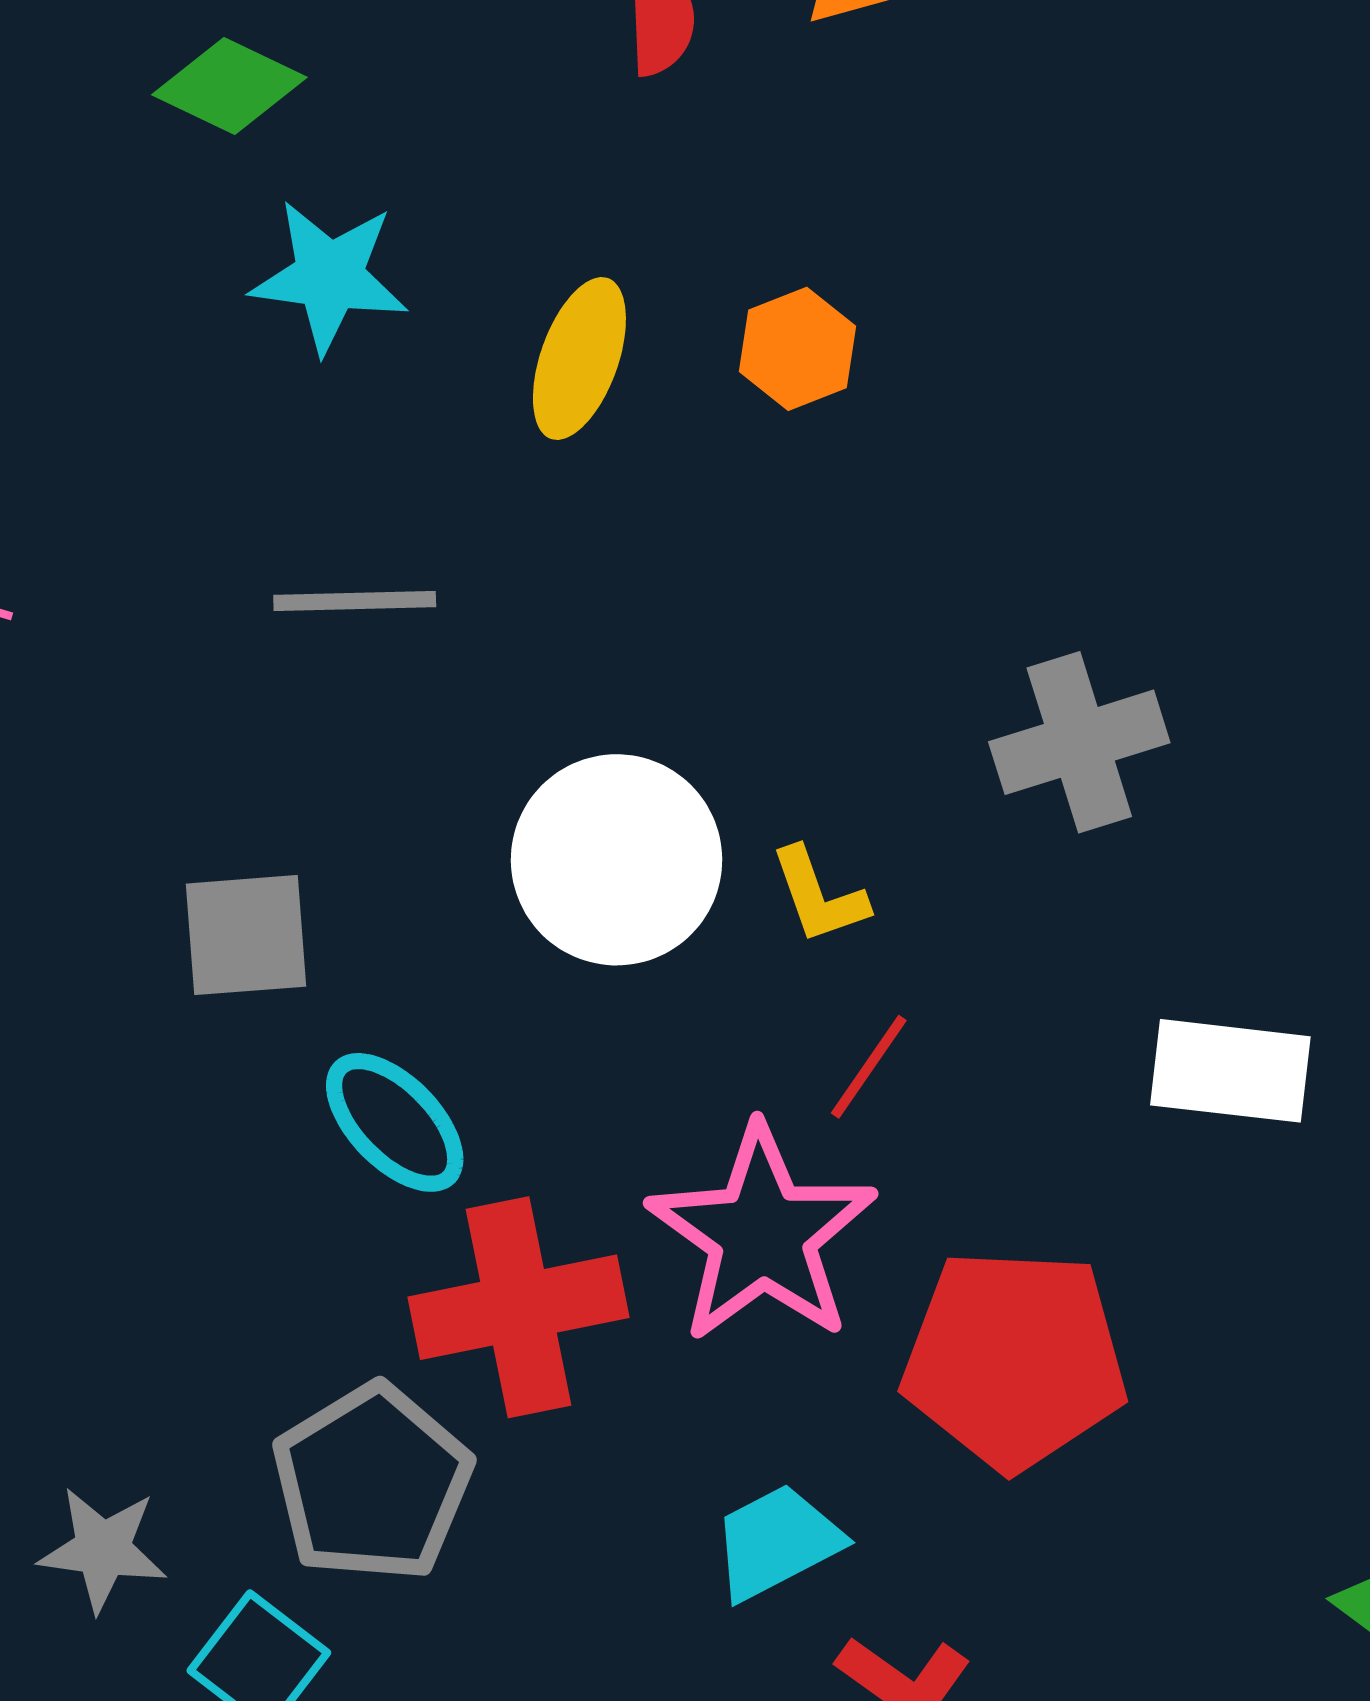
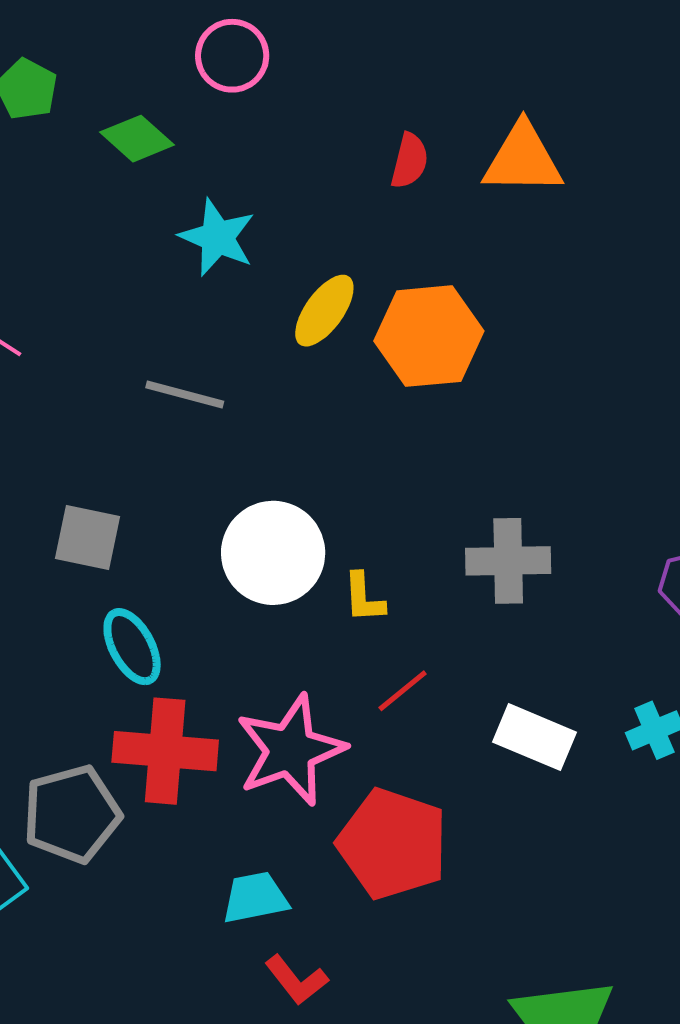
green diamond: (229, 86) -> (137, 139), moved
orange hexagon: (798, 349) -> (429, 336), size x1.8
red line: (869, 1067) -> (403, 691), moved

